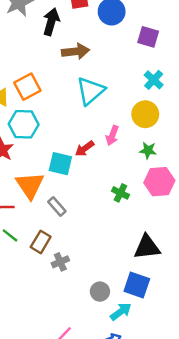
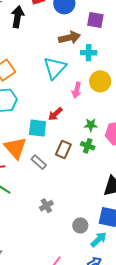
brown arrow: (76, 51) -> (69, 38), moved
cyan cross: (154, 80) -> (89, 53), moved, turned -35
pink arrow: (112, 135) -> (77, 90), moved
green star: (148, 150) -> (91, 125), moved
brown rectangle: (41, 242) -> (63, 149), moved

